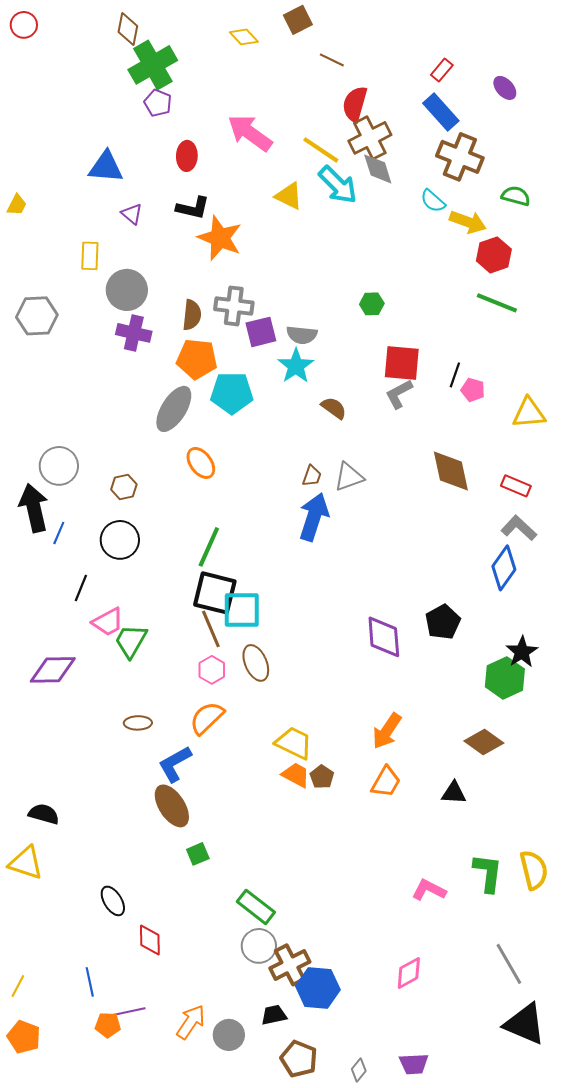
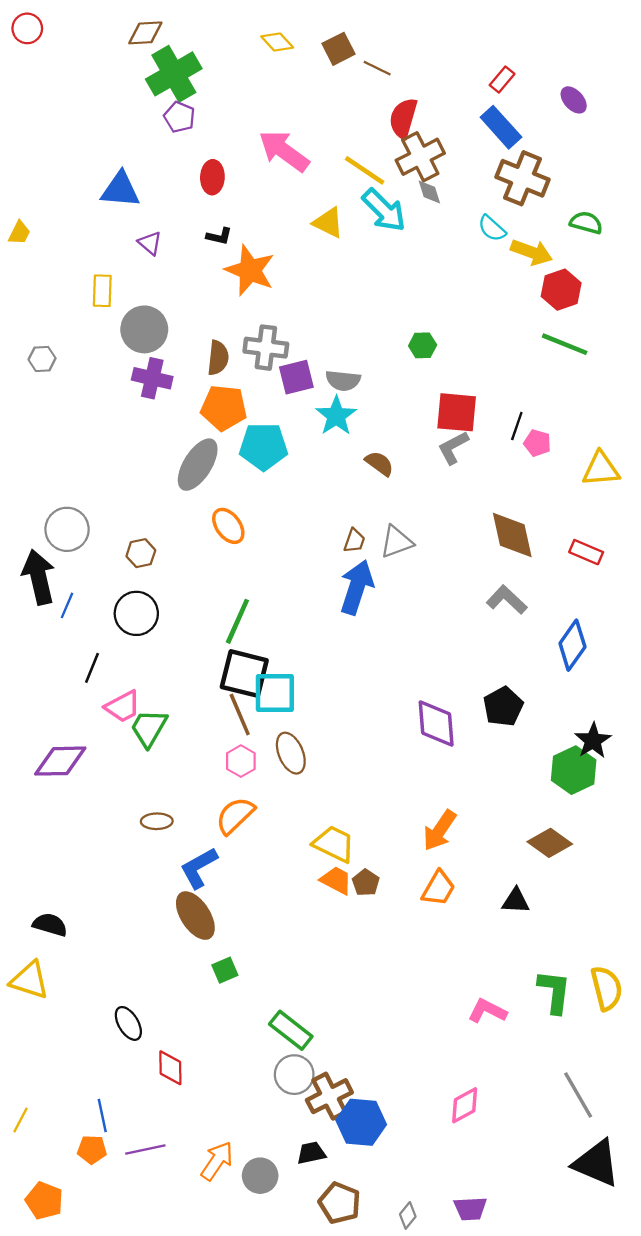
brown square: (298, 20) -> (338, 49), moved
brown diamond: (128, 29) -> (145, 33), turned 76
gray diamond: (378, 169) -> (429, 192), size x0.7
black L-shape: (193, 208) -> (219, 236), size x0.7
gray hexagon: (37, 316) -> (42, 359), size x0.6
gray L-shape: (519, 528) -> (507, 600), moved
orange pentagon: (108, 1025) -> (92, 1150), moved
orange pentagon: (24, 1037) -> (44, 1201), moved

